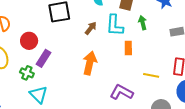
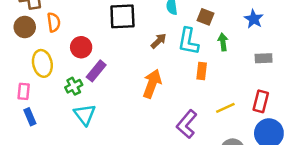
green cross: (27, 73) -> (74, 86), turned 32
yellow line: (151, 75) -> (225, 108), turned -42
purple L-shape: (122, 92) -> (187, 124), turned -85

